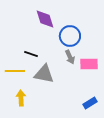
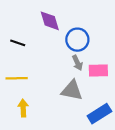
black line: (31, 54) -> (18, 43), moved
gray triangle: (44, 74) -> (72, 90), moved
blue rectangle: (90, 103) -> (99, 114), size x1.5

